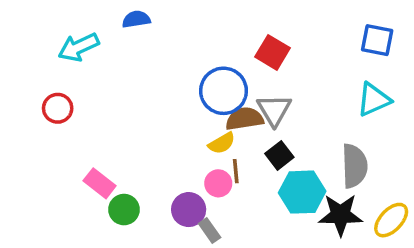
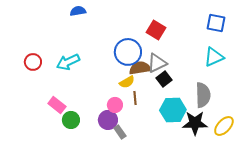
cyan arrow: (79, 47) -> (68, 62), moved
gray triangle: (274, 110) -> (157, 63), turned 35
black square: (279, 155) -> (164, 79), moved
pink circle: (218, 183) -> (115, 105), moved

